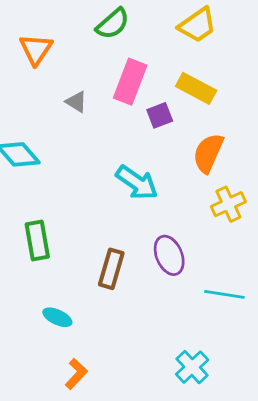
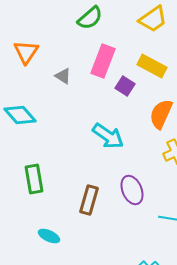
orange triangle: (36, 49) -> (26, 52), moved
purple square: (160, 115) -> (125, 86), turned -36

